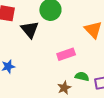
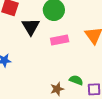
pink rectangle: (66, 54) -> (60, 40), moved

